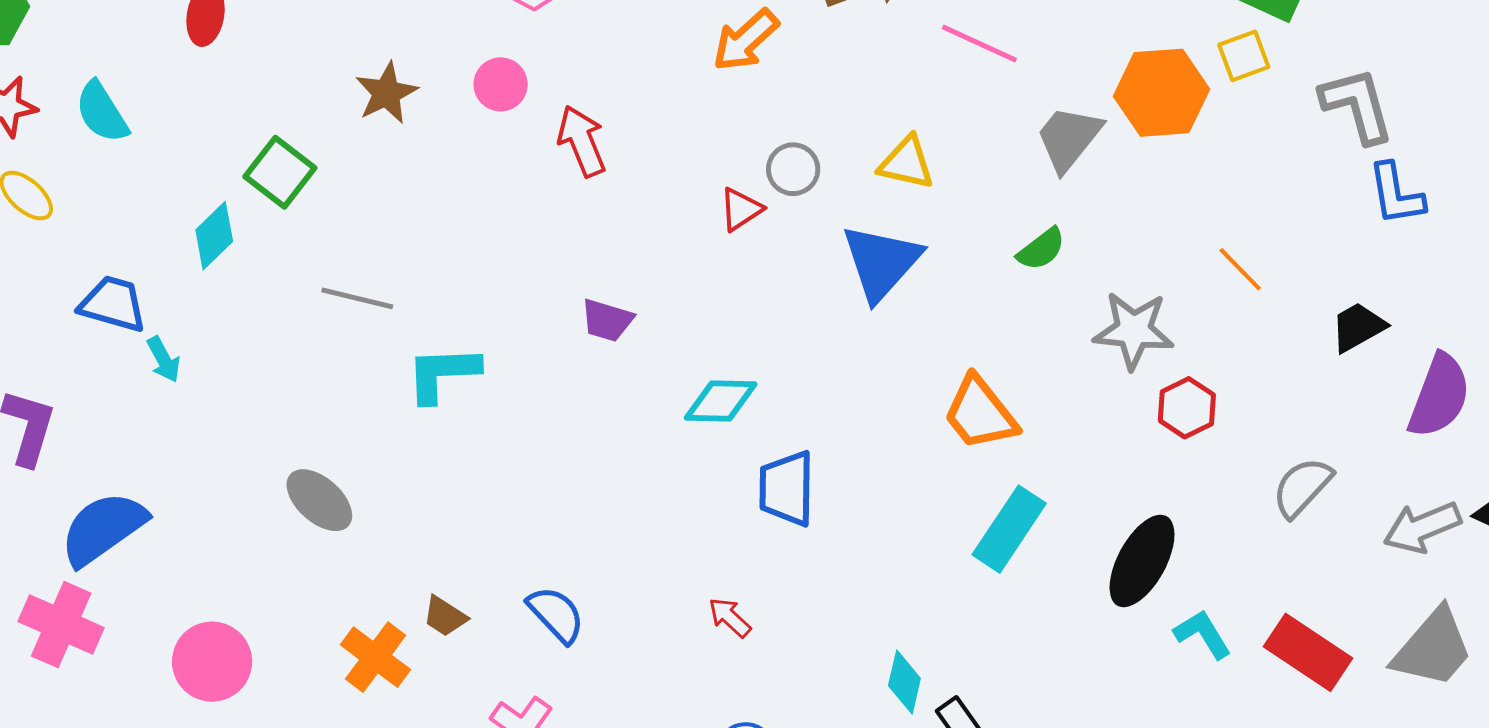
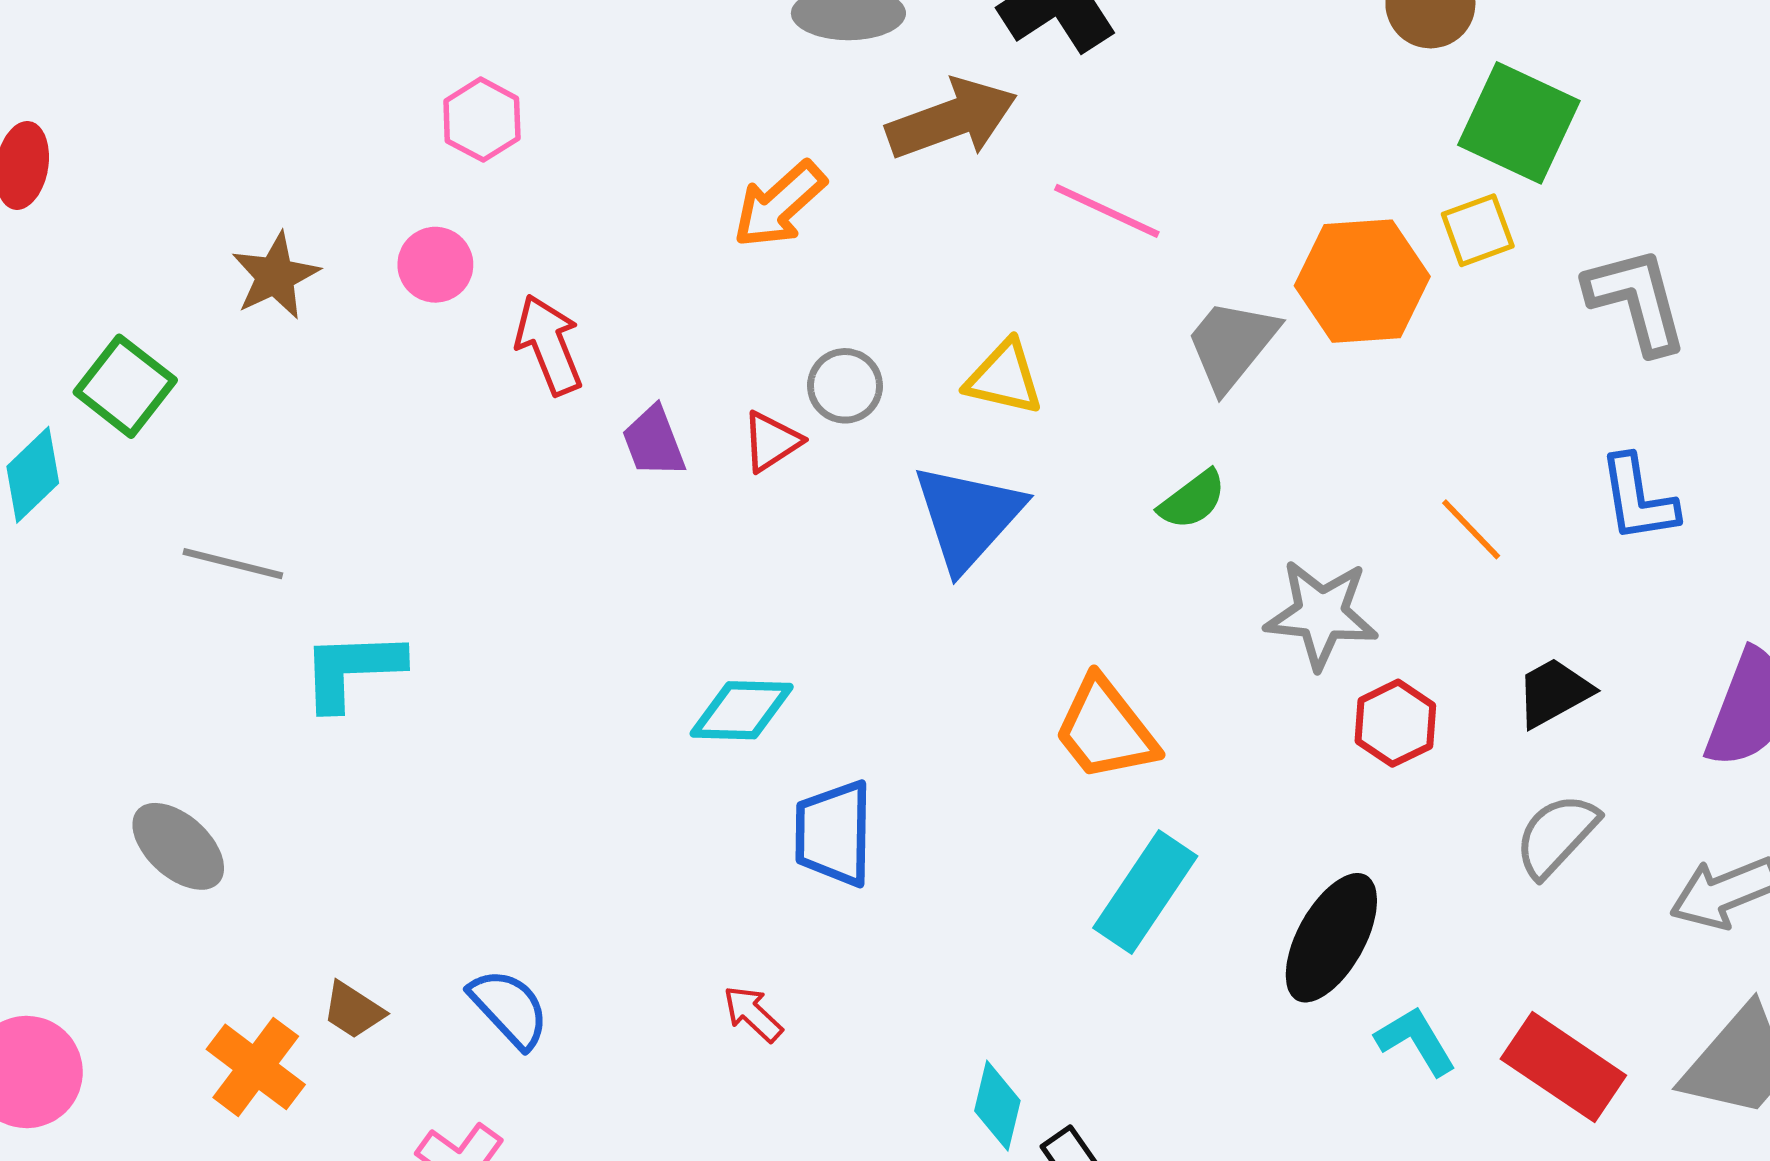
blue L-shape: (1396, 194) -> (1638, 499), moved
purple trapezoid: (607, 320) -> (654, 442), moved, turned 52
black trapezoid: (1358, 327) -> (1554, 692), moved

